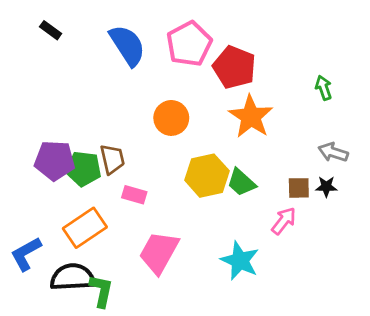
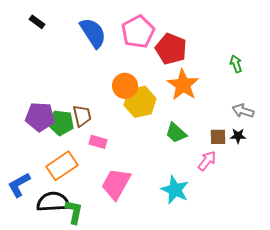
yellow hexagon: (207, 176) -> (140, 102), moved

